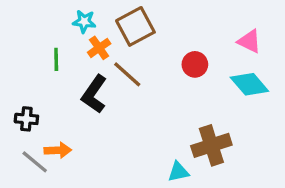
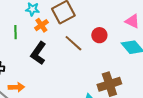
brown line: (127, 74) -> (73, 43), moved

